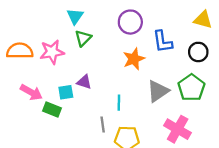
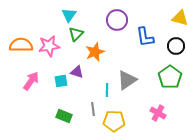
orange star: (134, 59) -> (95, 52), moved
gray triangle: (158, 91) -> (127, 80), moved
pink arrow: (31, 92) -> (31, 81), turned -84
green rectangle: (52, 110) -> (64, 116), moved
pink cross: (178, 129) -> (158, 113), size x0.7

